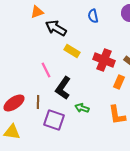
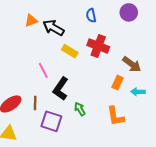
orange triangle: (37, 12) -> (31, 21), moved
red cross: (104, 60) -> (98, 46), moved
green arrow: (82, 108) -> (80, 109), turned 40

